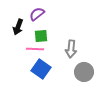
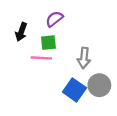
purple semicircle: (37, 14) -> (54, 19), moved
blue square: (41, 69) -> (74, 90), moved

